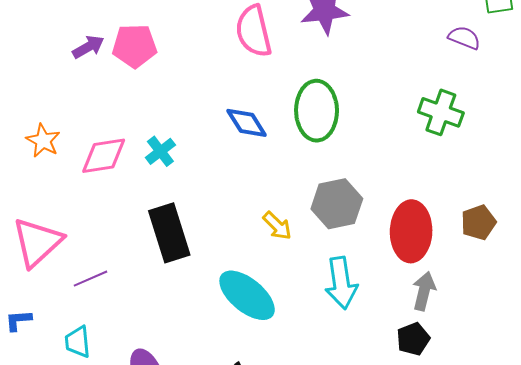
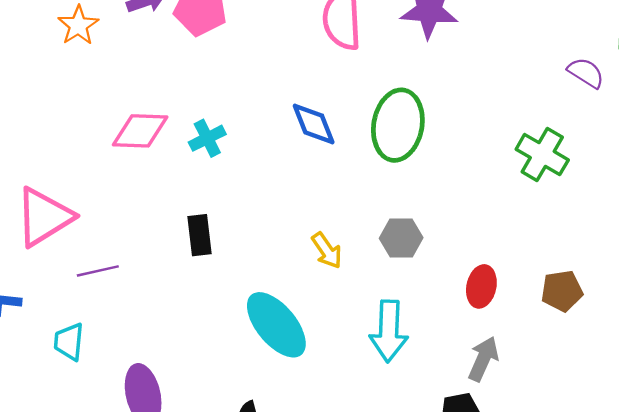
orange star: (43, 141) -> (78, 25), moved
gray hexagon: (337, 204) -> (401, 238), size x0.7
red ellipse: (411, 231) -> (481, 286), size x0.6
black rectangle: (169, 233) -> (199, 235), size x0.6

